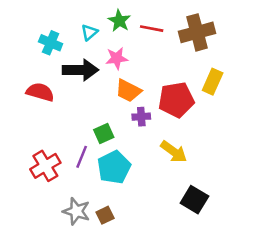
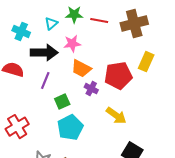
green star: (119, 21) -> (74, 15), turned -30
purple cross: (141, 117) -> (91, 89), turned 32
purple line: (82, 157) -> (45, 81), moved

